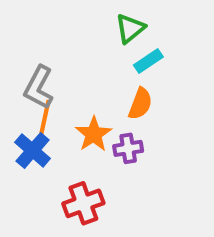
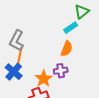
green triangle: (130, 28) -> (82, 12), moved
orange star: (94, 134) -> (44, 79), moved

